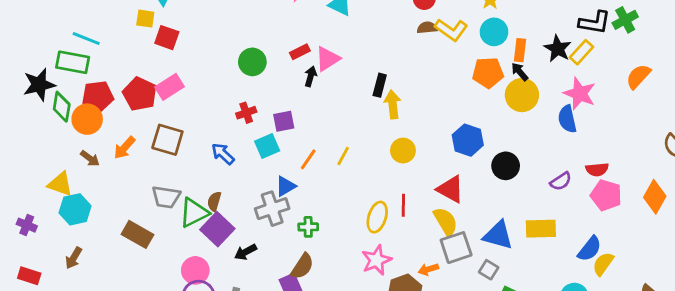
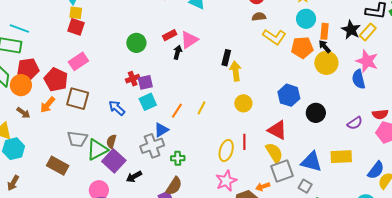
yellow square: (145, 19) -> (76, 13), moved
yellow L-shape: (451, 30) -> (274, 37), moved
red pentagon: (140, 94) -> (56, 80), moved
purple square: (284, 121) -> (145, 82), moved

